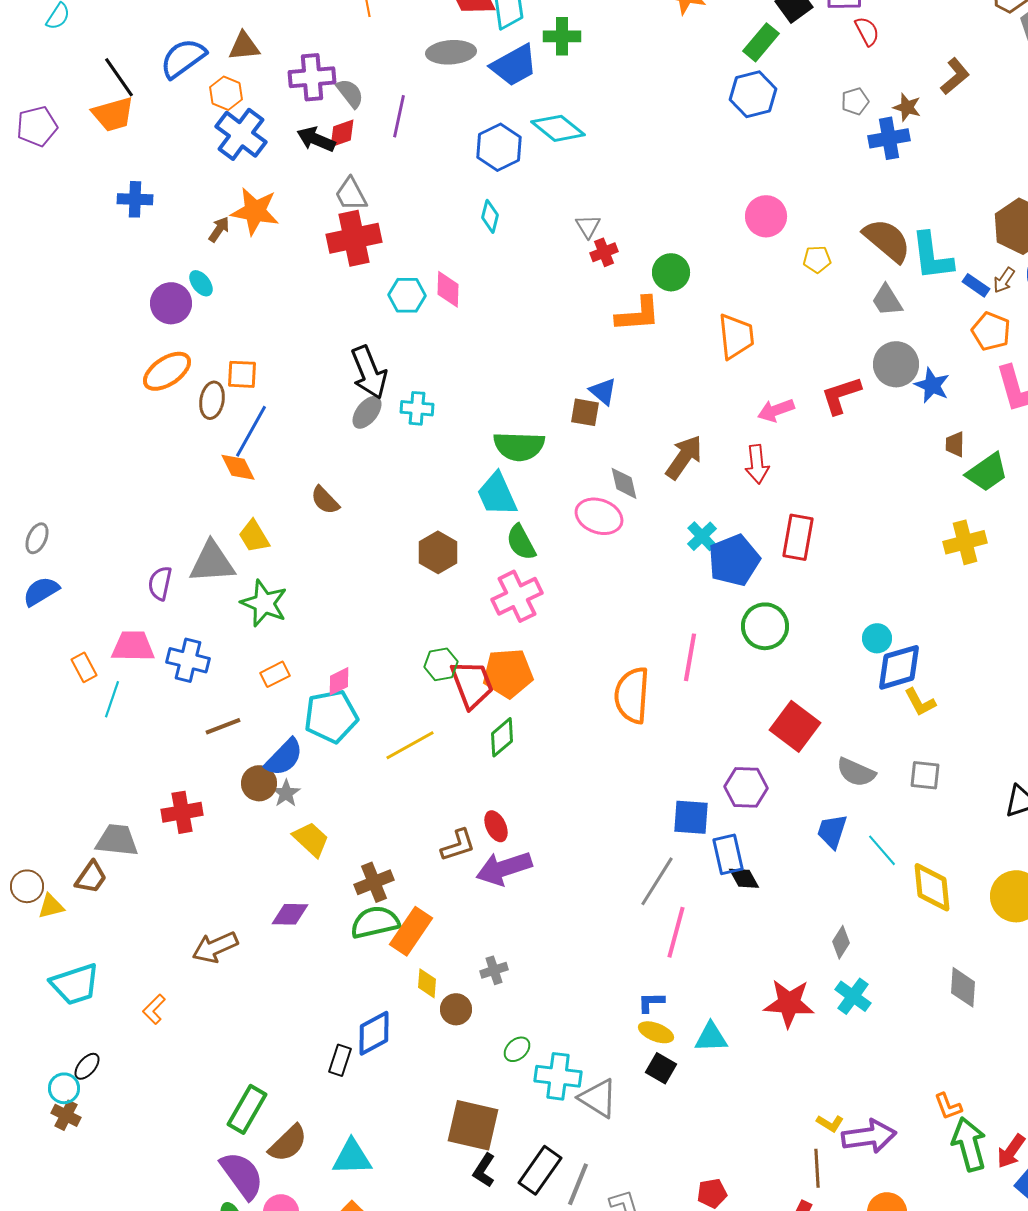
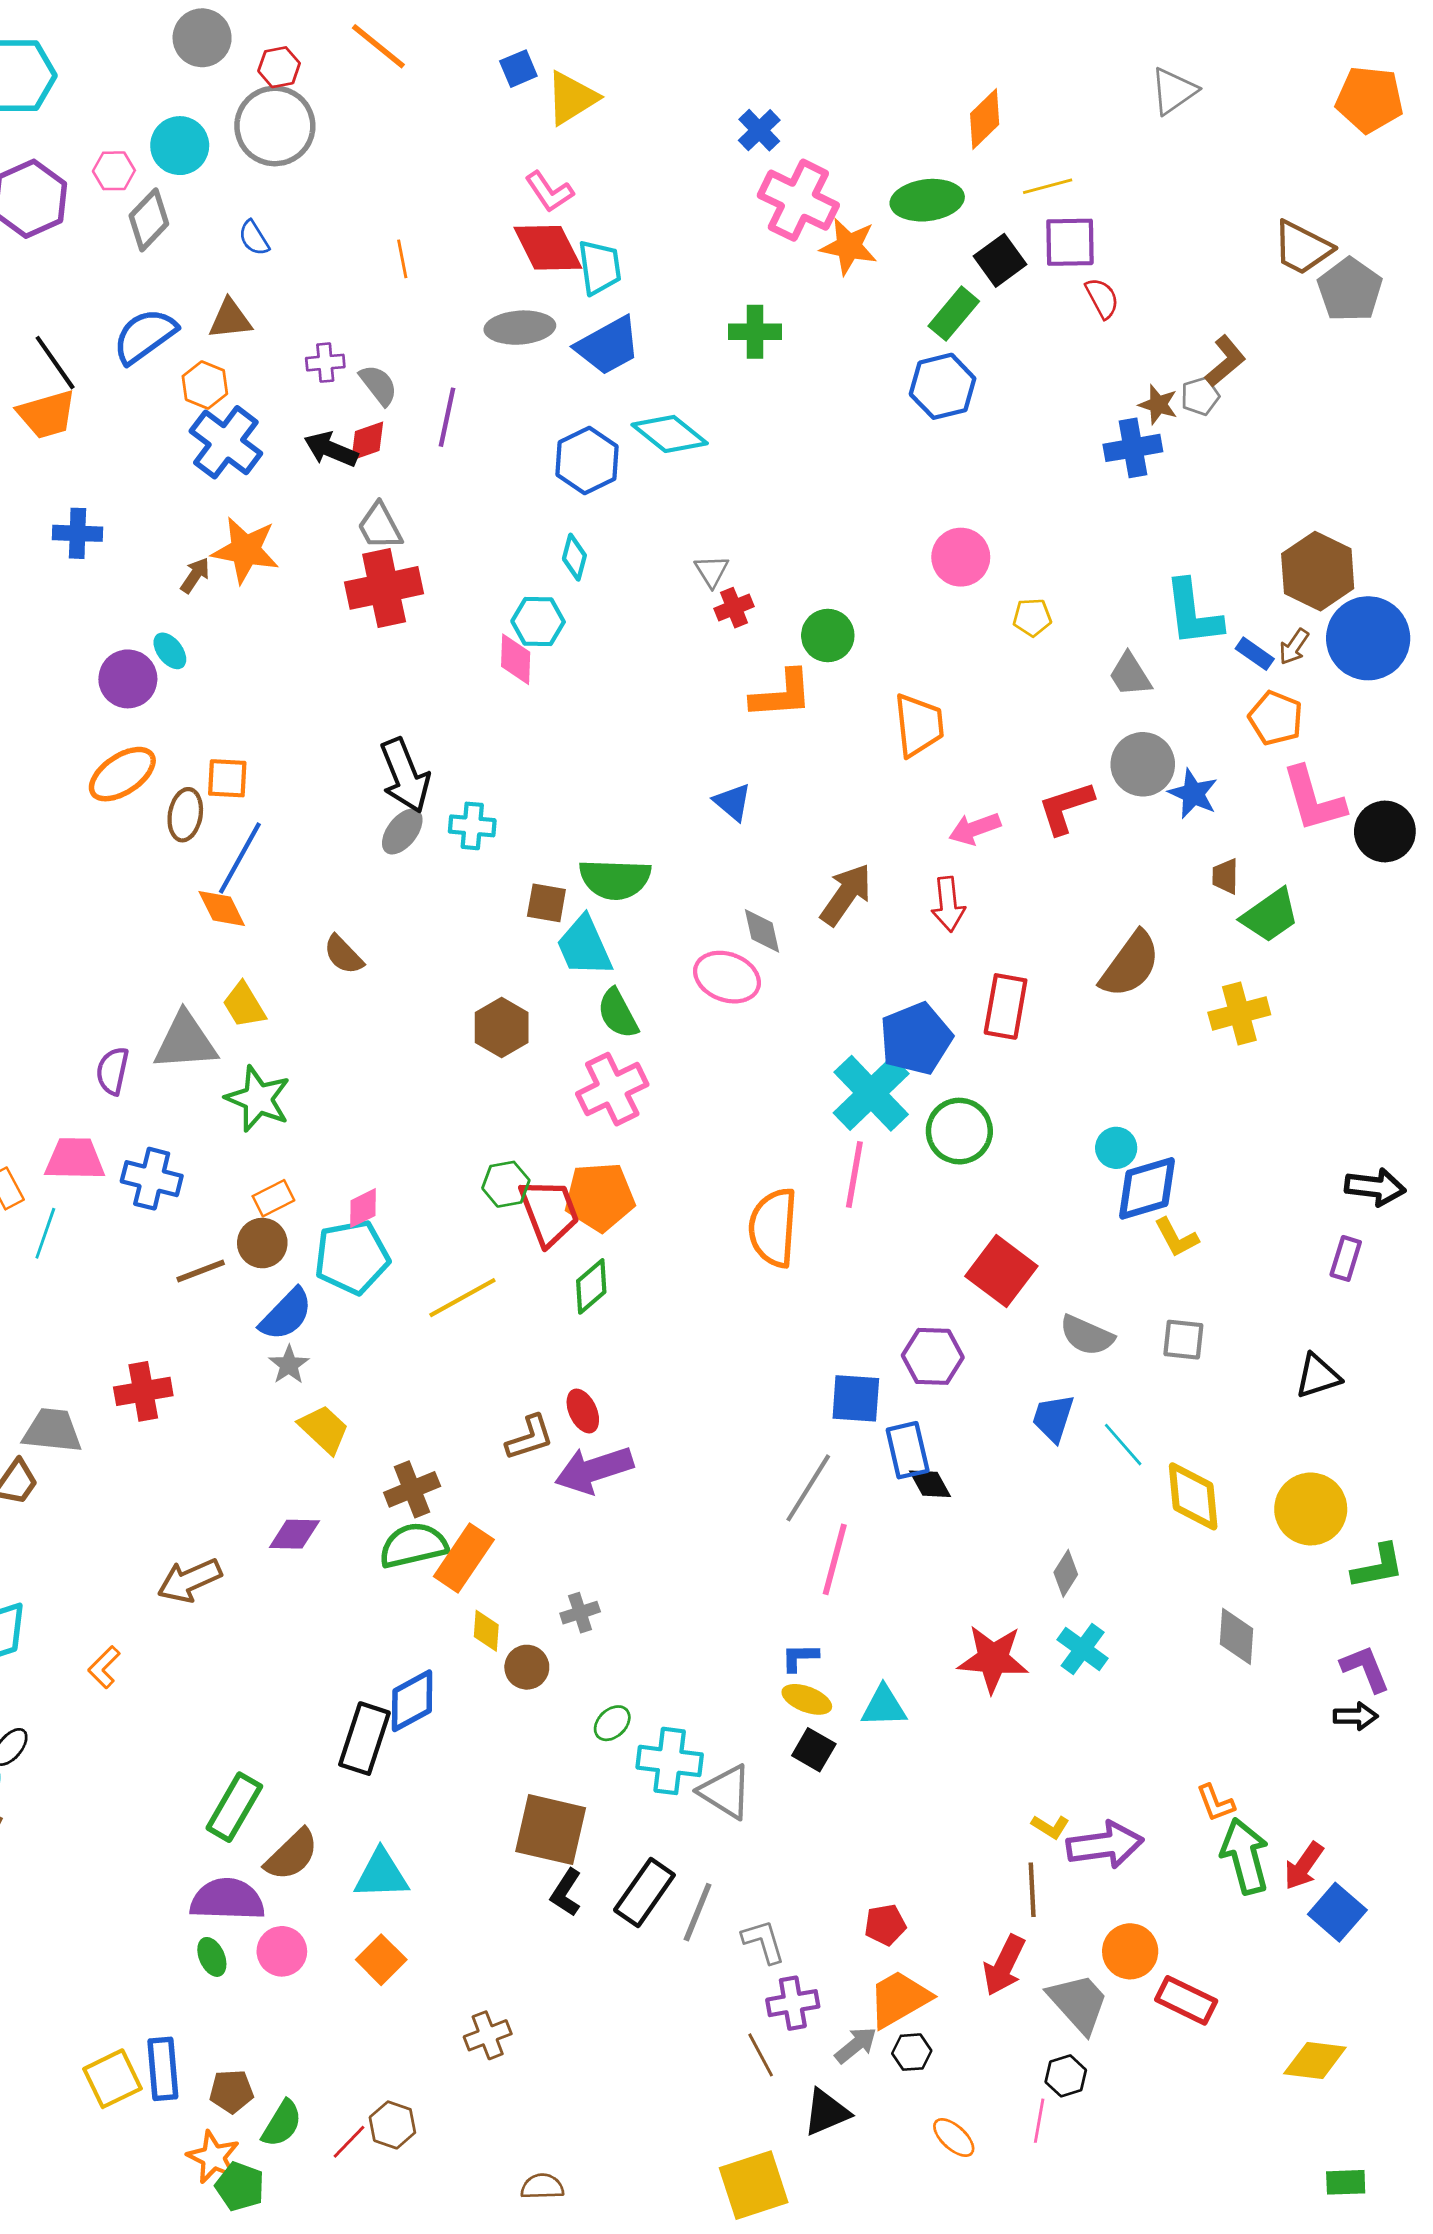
green cross: (562, 36) -> (755, 332), moved
purple cross: (312, 77) -> (325, 363), size x0.6
gray pentagon: (855, 101) -> (1200, 396), moved
brown semicircle: (887, 240) -> (1130, 964), moved, turned 86
cyan hexagon: (407, 295) -> (538, 622), moved
brown square: (585, 412) -> (546, 903), moved
cyan cross: (702, 536) -> (871, 1093), moved, size x1.8
brown circle: (259, 783) -> (262, 1243), moved
black rectangle: (340, 1060) -> (364, 1739), size x1.6
purple semicircle: (242, 1175) -> (227, 1900), turned -52

